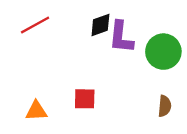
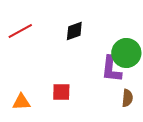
purple L-shape: (121, 37) -> (111, 69), moved

